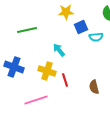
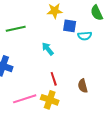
blue square: (81, 27) -> (70, 26), turned 32
yellow cross: (47, 71) -> (50, 100), moved

